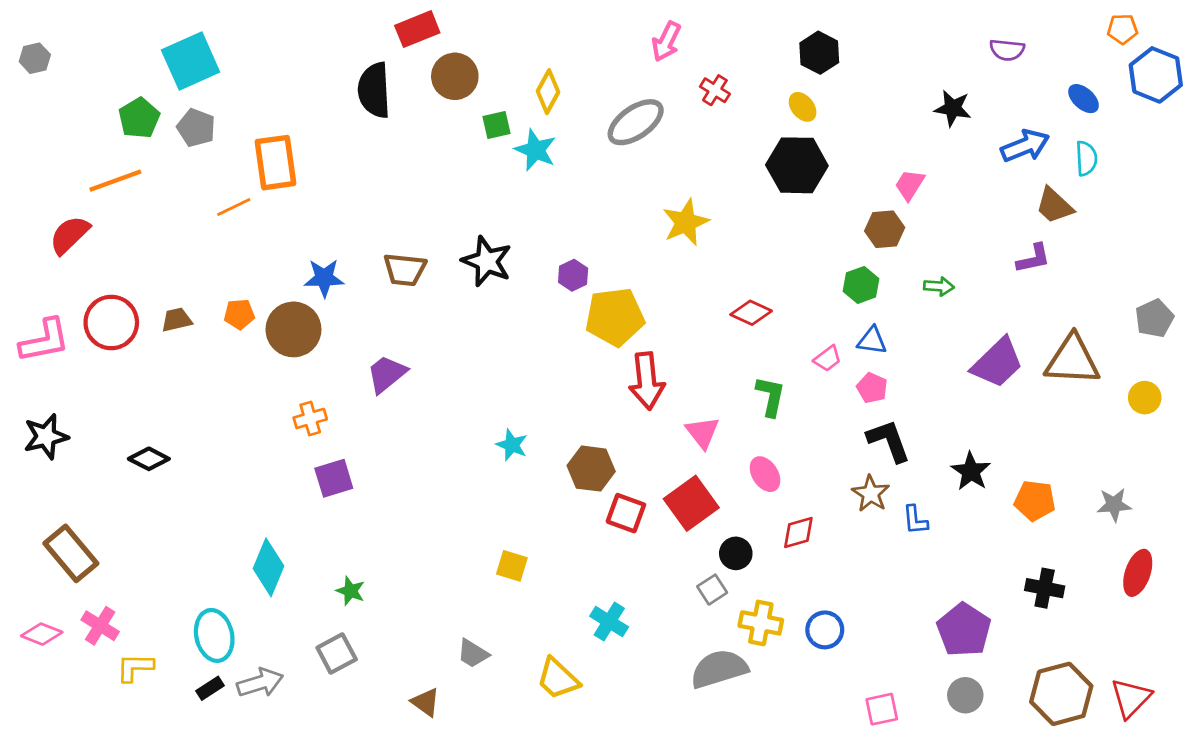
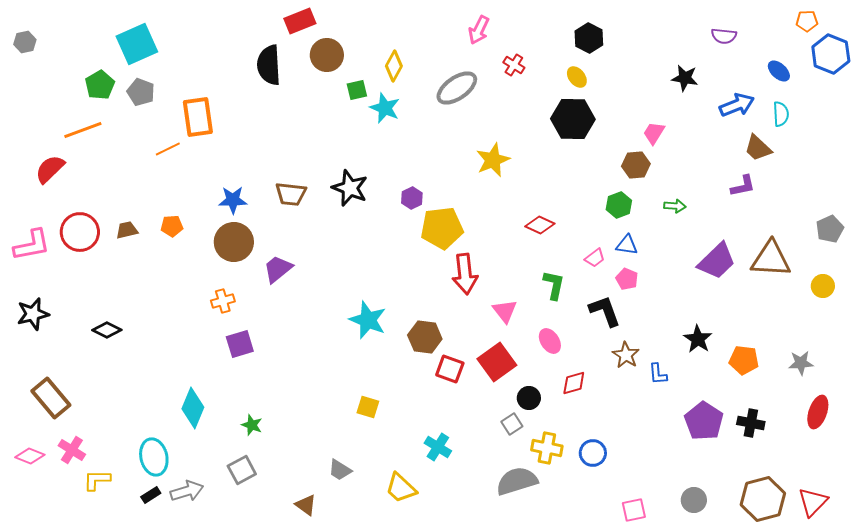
brown circle: (293, 329) -> (234, 242), moved
black L-shape: (889, 441) -> (605, 311), moved
cyan star: (512, 445) -> (368, 320), size x1.6
purple pentagon: (964, 630) -> (704, 421), moved

